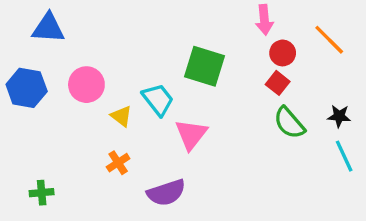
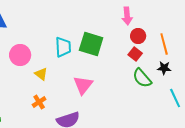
orange line: (329, 40) -> (164, 44), moved, turned 30
cyan trapezoid: (158, 100) -> (63, 47), moved, turned 35
black star: (339, 116) -> (164, 68), moved

